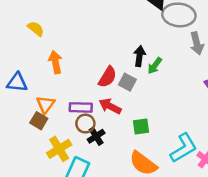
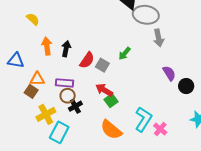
black arrow: (139, 56) -> (66, 49), moved
orange triangle: (46, 104) -> (37, 79), turned 49
red arrow: (110, 106) -> (104, 90), moved
green square: (141, 126) -> (111, 101), turned -32
cyan L-shape: (184, 148) -> (143, 119), turned -30

